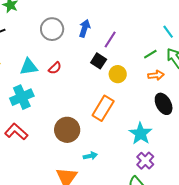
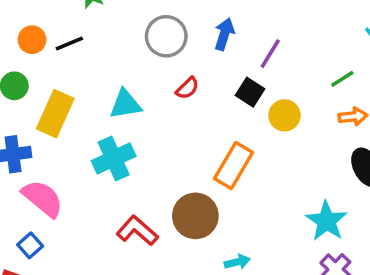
red semicircle: (55, 68) -> (187, 88), moved
orange rectangle: (103, 108) -> (234, 166), moved
red L-shape: (16, 132) -> (137, 231), moved

